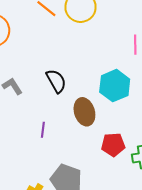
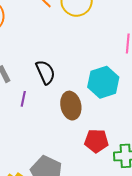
purple line: (43, 130) -> (23, 99), moved

